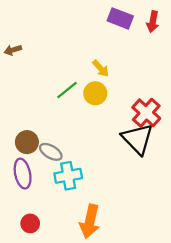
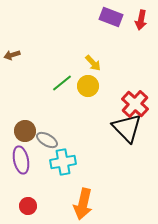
brown arrow: (13, 50) -> (12, 55), moved

